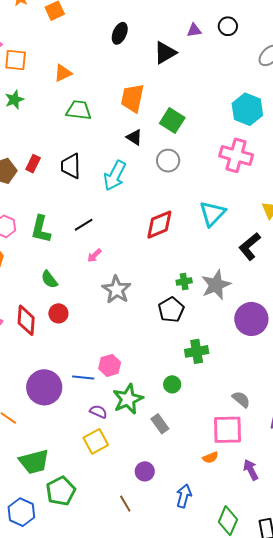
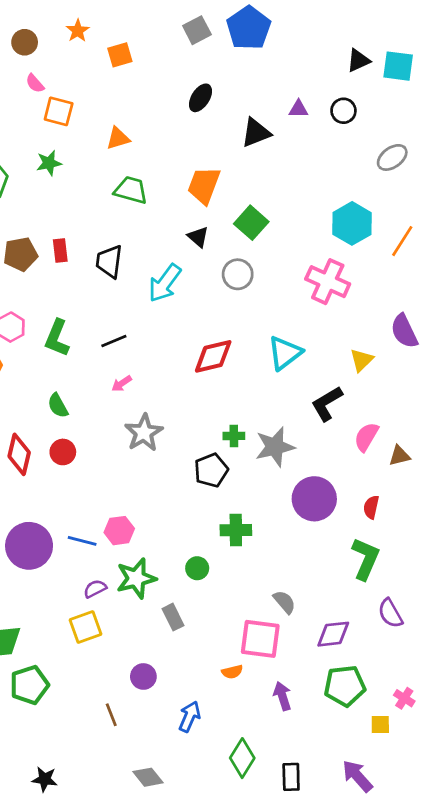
red rectangle: (33, 164) -> (60, 251), turned -42
purple semicircle: (98, 412) -> (95, 589), turned -60

